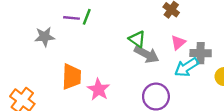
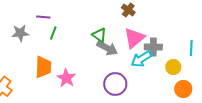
green line: (87, 17) -> (53, 33), moved
pink triangle: (178, 43) -> (134, 38), size x1.6

